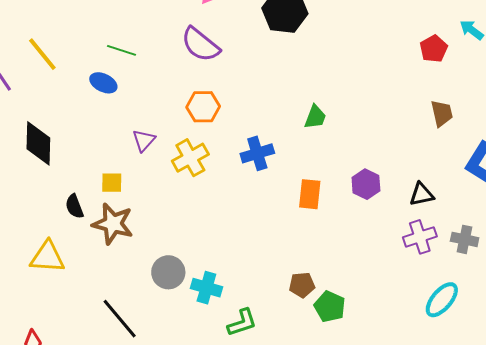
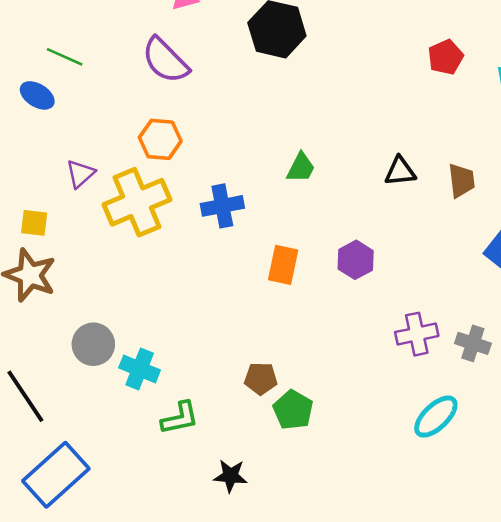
red pentagon: (434, 49) -> (446, 57), moved
yellow cross: (190, 158) -> (137, 202), size x1.4
black triangle: (422, 194) -> (400, 171), moved

